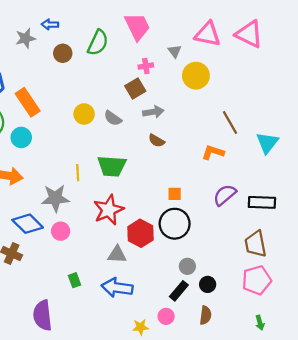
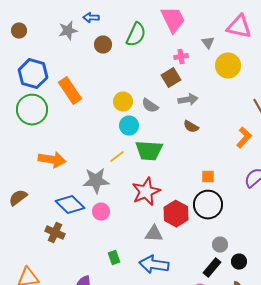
cyan circle: (21, 137) -> (129, 126), moved
orange L-shape: (213, 152) -> (244, 138), turned 115
yellow line: (78, 173) -> (117, 157), turned 56

